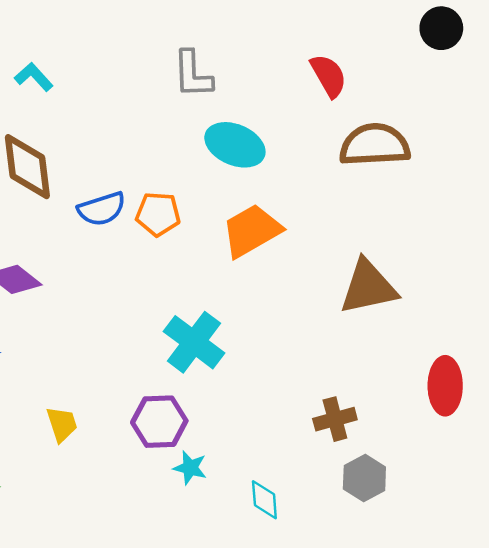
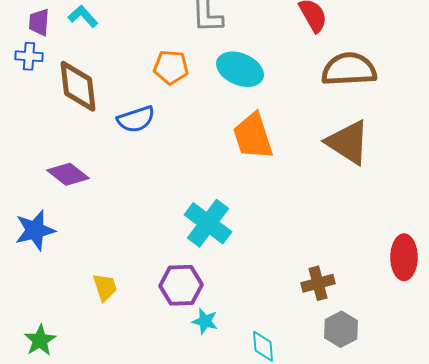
orange pentagon: (158, 214) -> (171, 67), moved
orange trapezoid: (252, 231) -> (253, 136), turned -78
brown triangle: (368, 287) -> (348, 142), moved, turned 45

